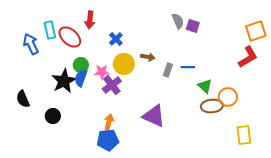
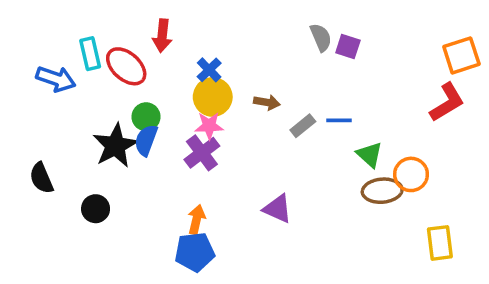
blue arrow: (31, 44) -> (56, 79), turned 135
yellow circle: (124, 64) -> (213, 97), moved
gray rectangle: (168, 70) -> (303, 126), turned 32
pink star: (102, 72) -> (209, 126), moved
purple triangle: (154, 116) -> (278, 209), size x0.7

